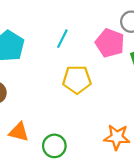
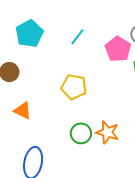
yellow pentagon: (77, 80) -> (74, 87), moved
green circle: (54, 146) -> (81, 133), moved

